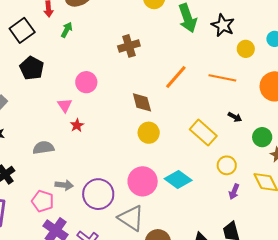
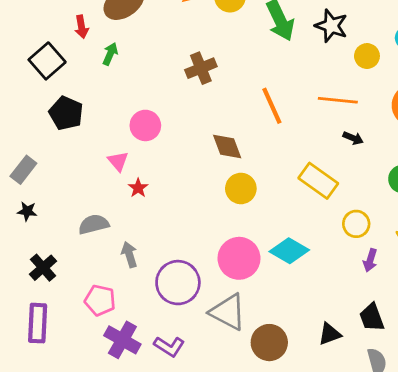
orange line: (176, 77) -> (272, 106), turned -60
black arrow: (235, 117) -> (353, 138), moved
gray arrow: (64, 185) -> (129, 255), moved, turned -108

